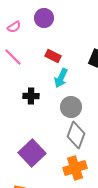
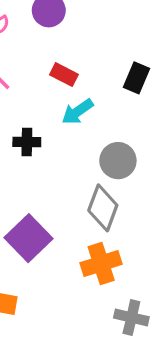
cyan arrow: (61, 78) -> (77, 112), turned 30
gray circle: (71, 107) -> (118, 161), moved

